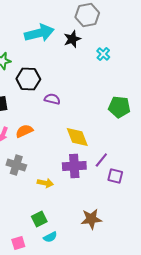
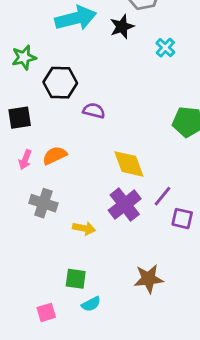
purple cross: (74, 166) -> (125, 205), turned -35
green square: (39, 219) -> (76, 279), turned 35

